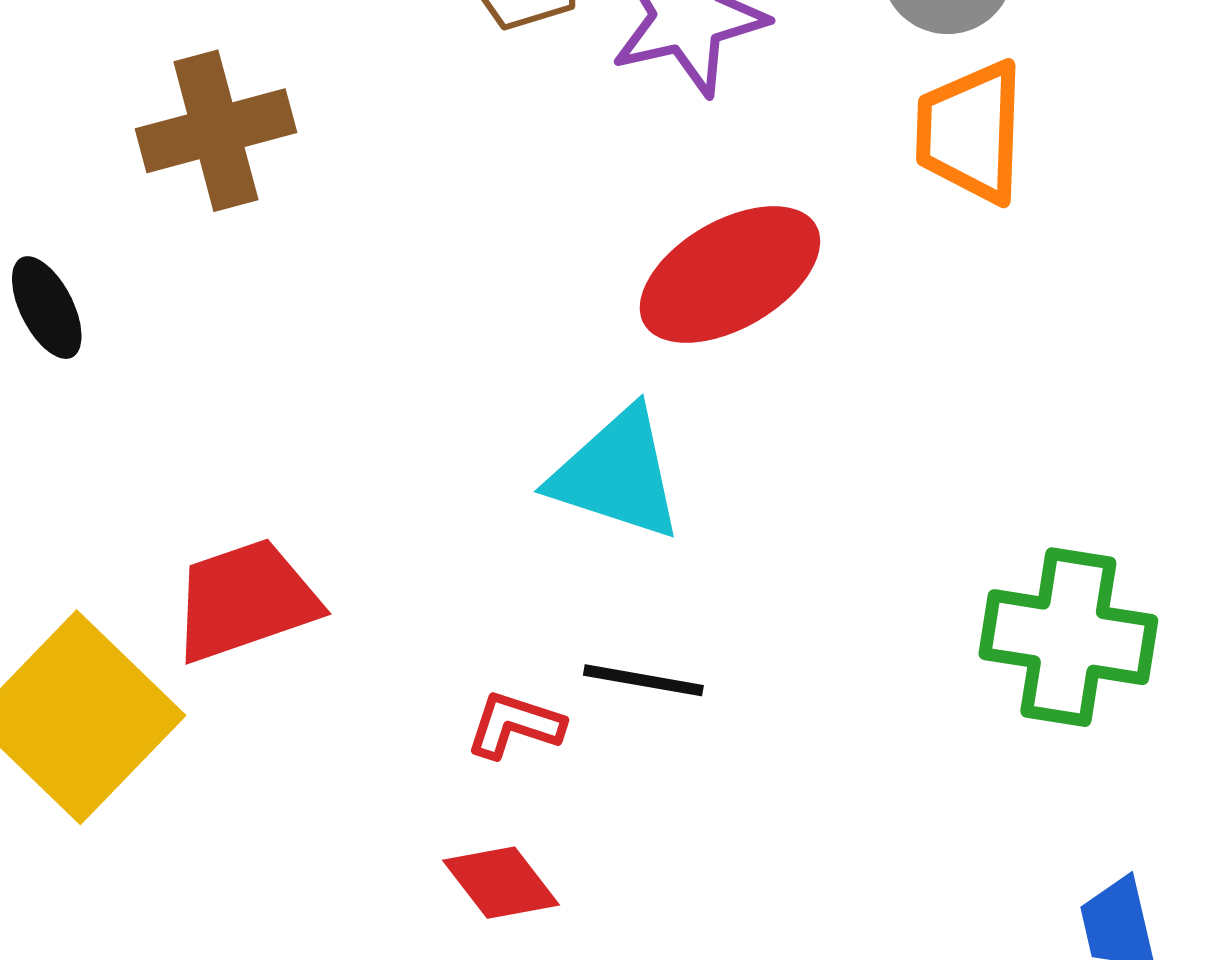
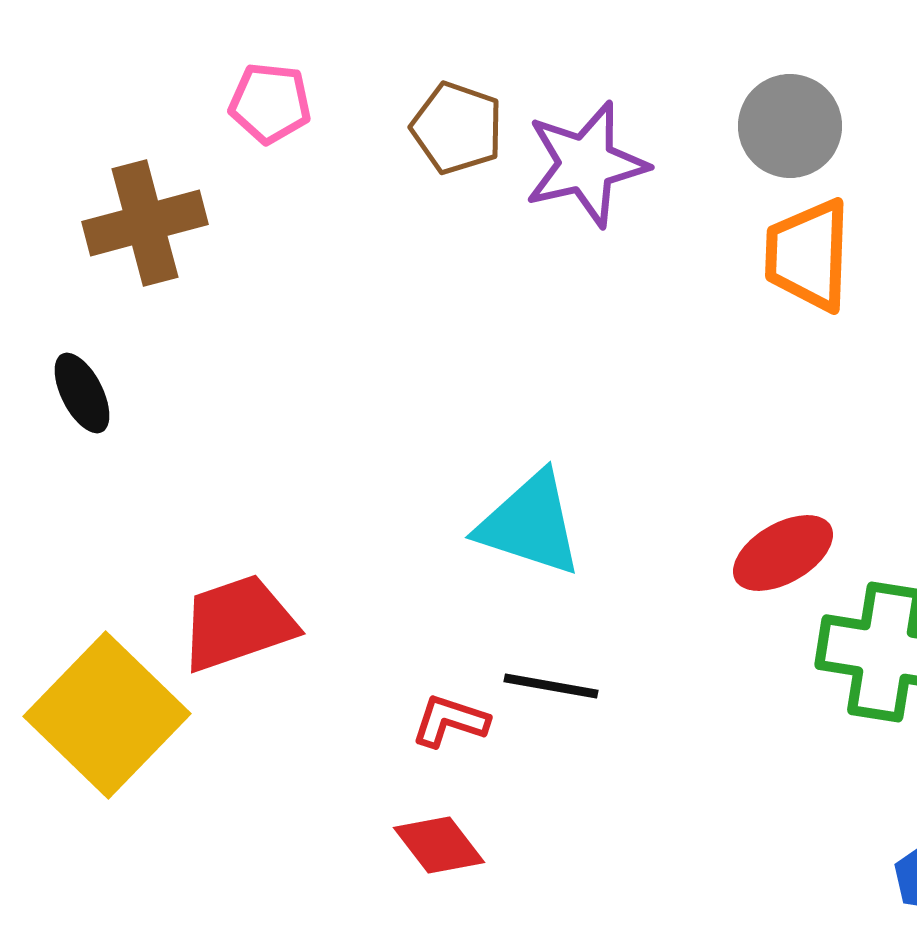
brown cross: (216, 131) -> (145, 223), moved
red ellipse: (730, 274) -> (783, 553), moved, size x0.7

